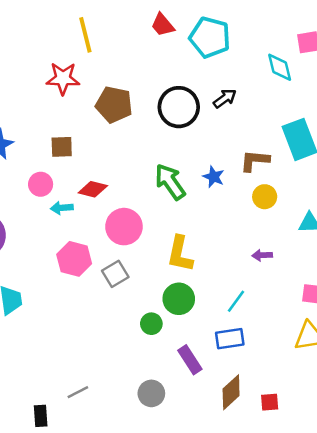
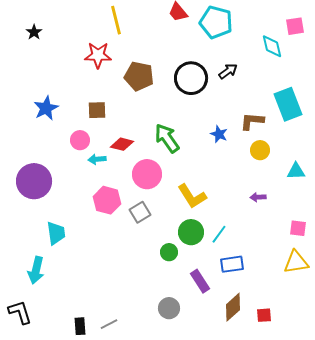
green arrow: (170, 182) -> (167, 138), moved
yellow L-shape: (180, 254) -> (192, 196), turned -44
cyan line: (236, 301) -> (219, 234), moved
gray line: (78, 392) -> (109, 324), moved

